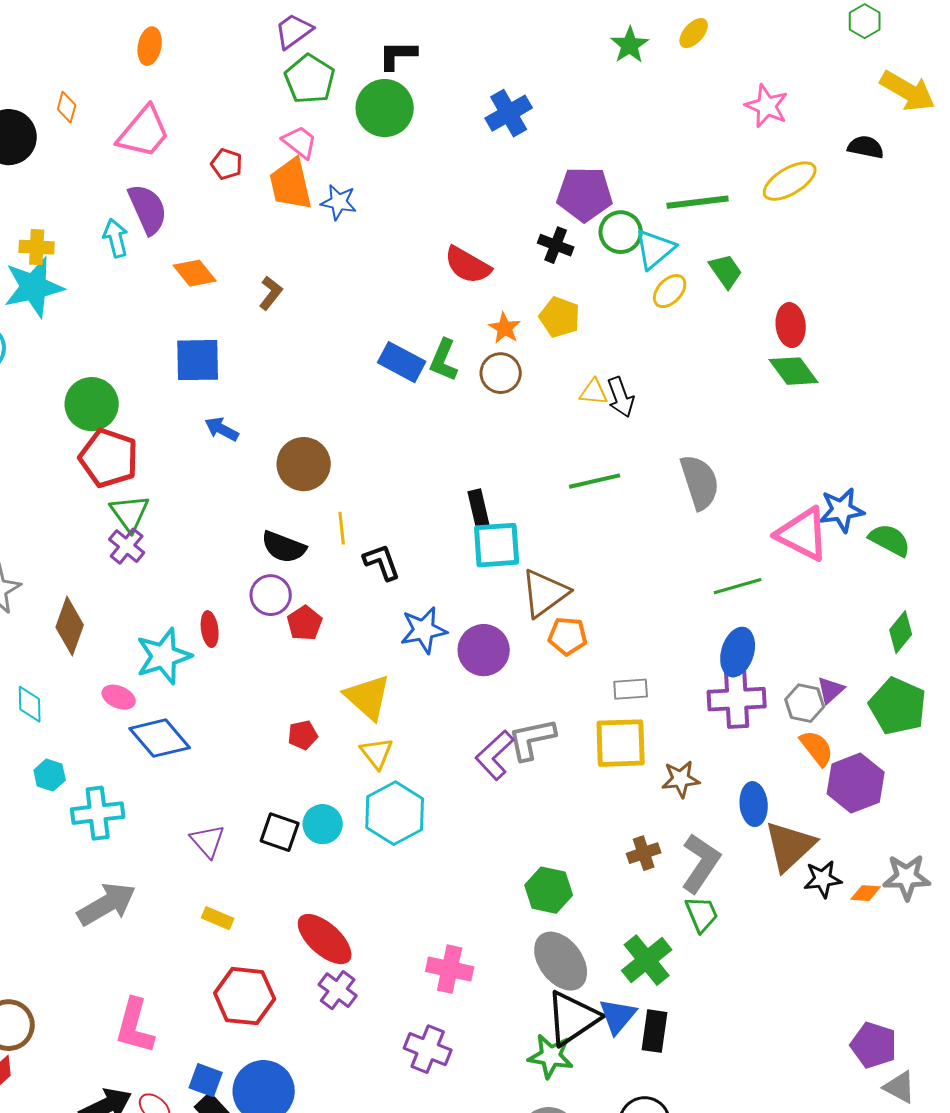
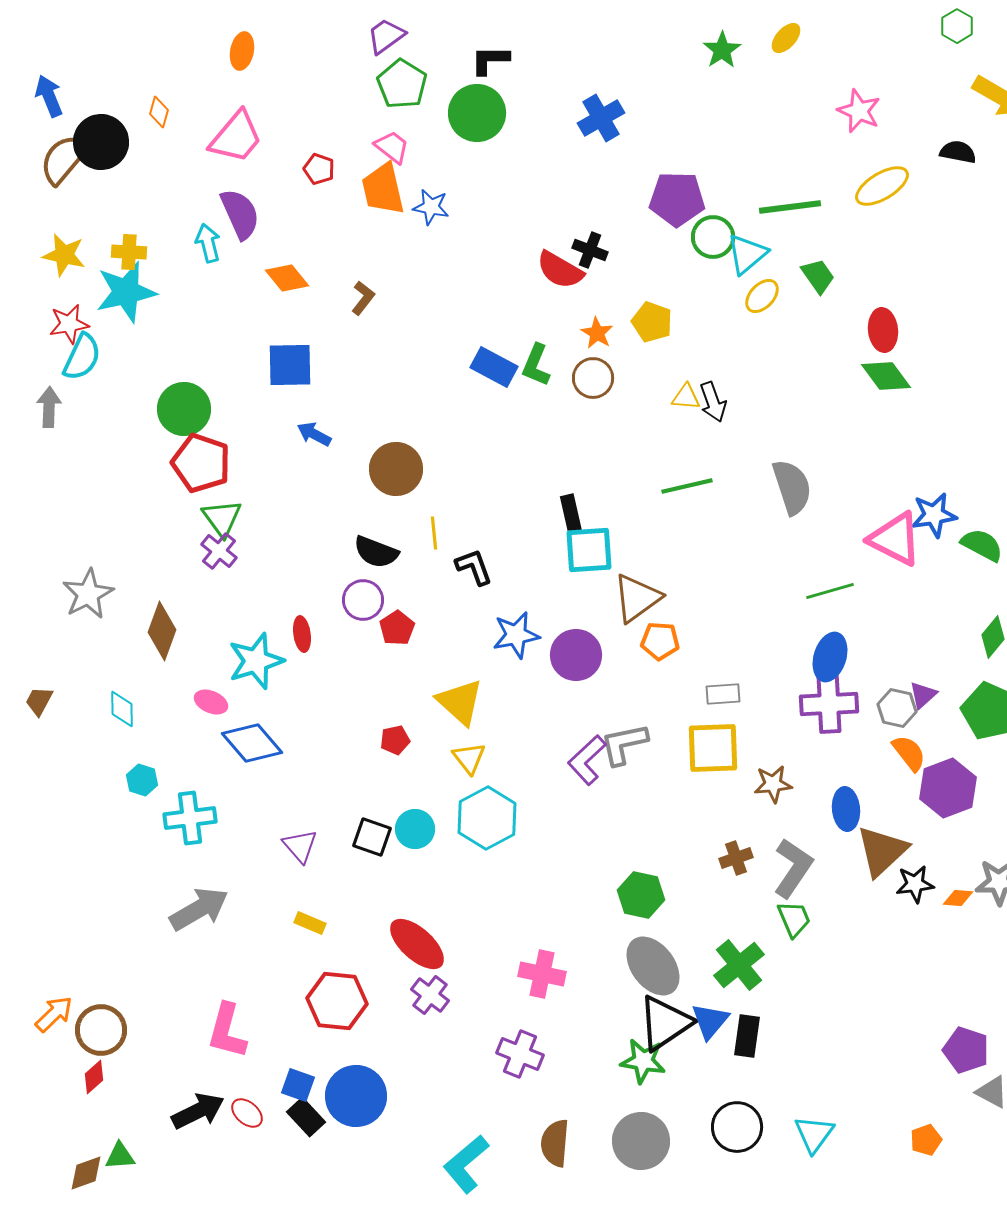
black cross: (556, 245) -> (590, 250), moved

